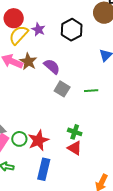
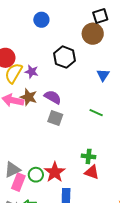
purple star: (38, 29) -> (32, 72), moved
gray square: (62, 89) -> (55, 118), moved
green line: (91, 91) -> (96, 113), turned 40

